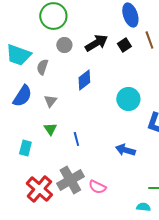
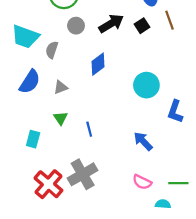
gray triangle: (50, 101) -> (61, 87), turned 32
blue arrow: (125, 150) -> (143, 141), turned 30
pink semicircle: (97, 187) -> (142, 182), moved

